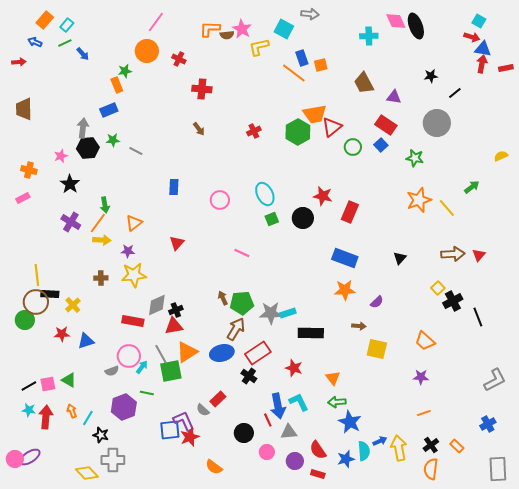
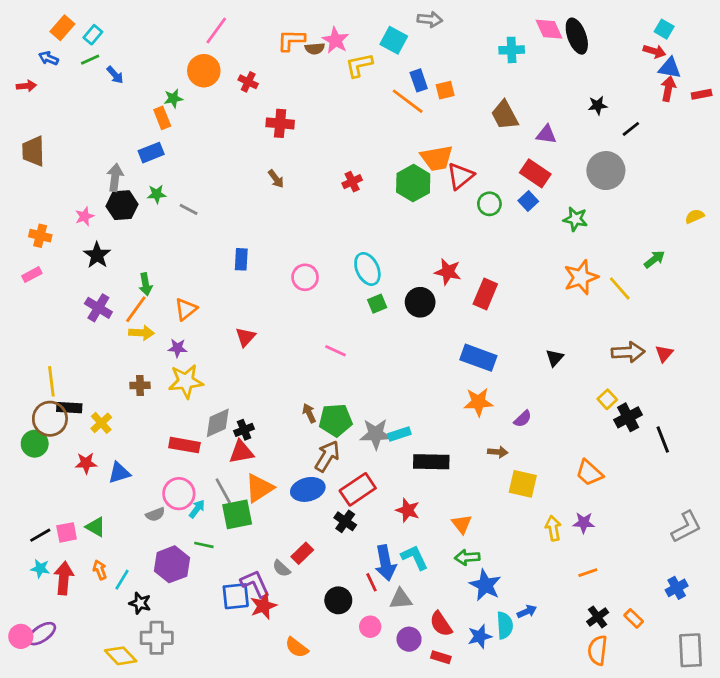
yellow arrow: (399, 448) -> (553, 528), moved, size x0.7

